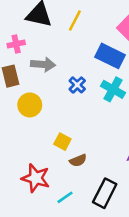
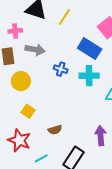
blue cross: (77, 85) -> (61, 69), turned -32
cyan cross: (113, 89) -> (89, 76), turned -36
yellow square: (62, 142) -> (28, 111), moved

